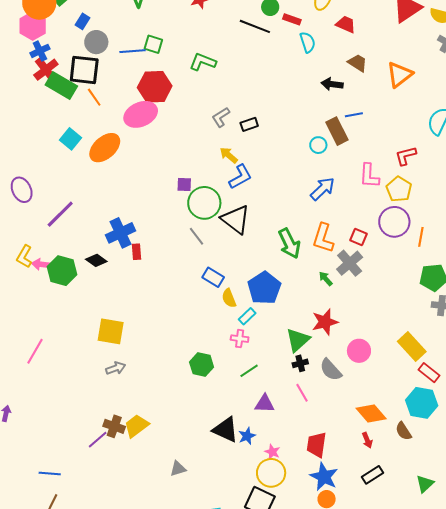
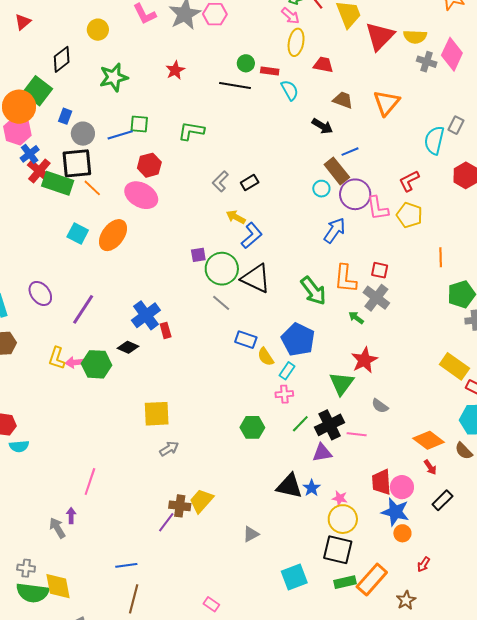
black arrow: (332, 84) -> (322, 126), turned -145
red hexagon: (155, 87) -> (149, 165), size x0.7
pink ellipse: (141, 114) -> (141, 195), turned 64
purple circle: (394, 222) -> (355, 194), moved
pink line: (35, 351) -> (90, 482), moved
pink circle: (359, 351) -> (402, 487), moved
black cross: (300, 363) -> (330, 425), moved, size x1.8
gray semicircle: (331, 370) -> (380, 406), size x0.7
pink line: (302, 393) -> (357, 434), turned -42

